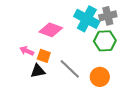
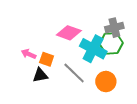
gray cross: (108, 16) -> (114, 28), moved
cyan cross: (87, 19) -> (93, 49), moved
pink diamond: (51, 30) -> (69, 33), moved

